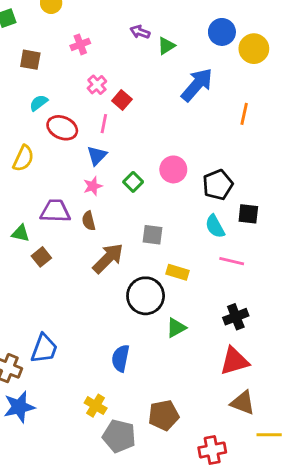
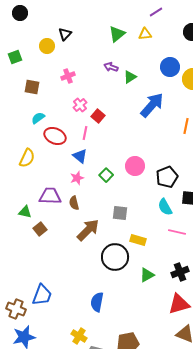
blue triangle: (97, 156) -> (80, 156), turned -35
green triangle: (176, 328) -> (147, 275), moved

